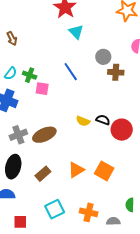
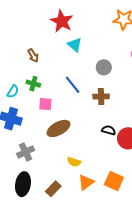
brown arrow: (12, 38) -> (33, 56), moved
brown cross: (116, 72) -> (101, 97), moved
green cross: (30, 75) -> (33, 84), moved
yellow semicircle: (83, 121) -> (74, 162), moved
brown ellipse: (44, 135) -> (58, 128), moved

